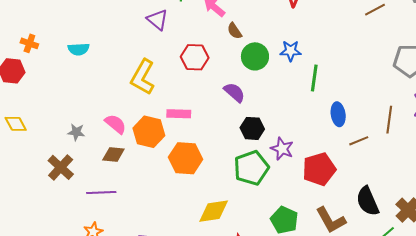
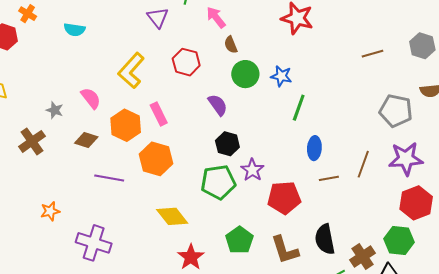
pink rectangle: (179, 114) -> (159, 114), turned 50
pink semicircle: (116, 124) -> (91, 98), moved
purple line: (101, 192) -> (109, 178), moved
yellow diamond: (214, 211) -> (172, 216), turned 48

